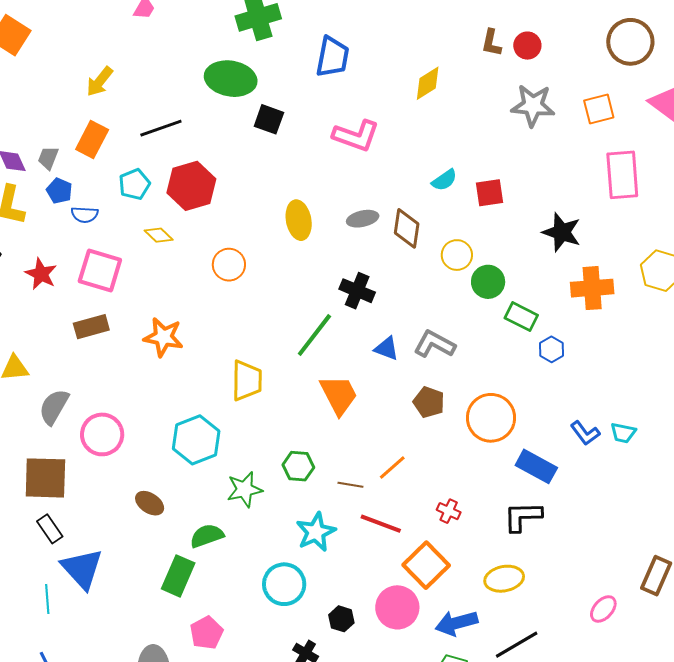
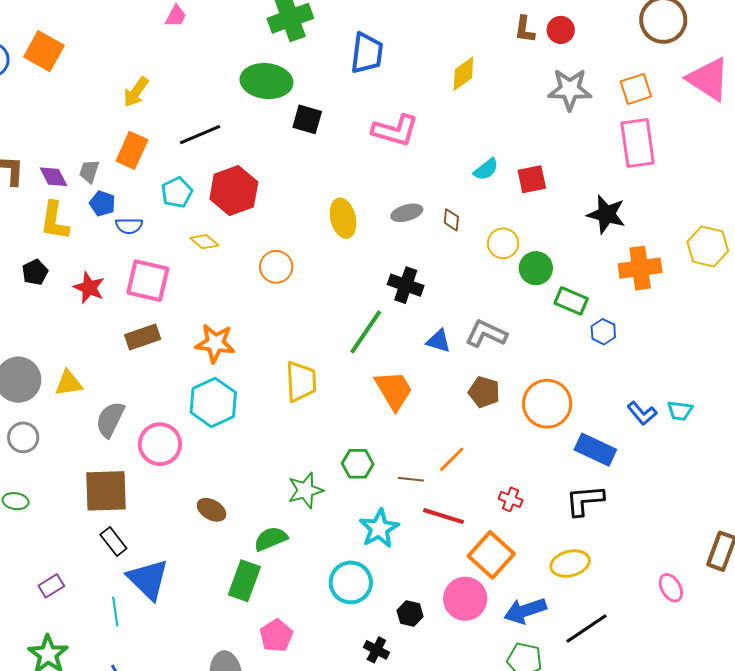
pink rectangle: (622, 175) -> (638, 143), moved
brown diamond: (407, 228) -> (451, 220), size x0.6
cyan hexagon: (196, 440) -> (213, 402), moved
pink ellipse: (603, 609) -> (671, 588), turned -68

